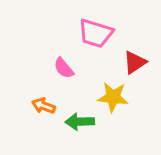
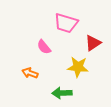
green arrow: (80, 122) -> (62, 93), moved

